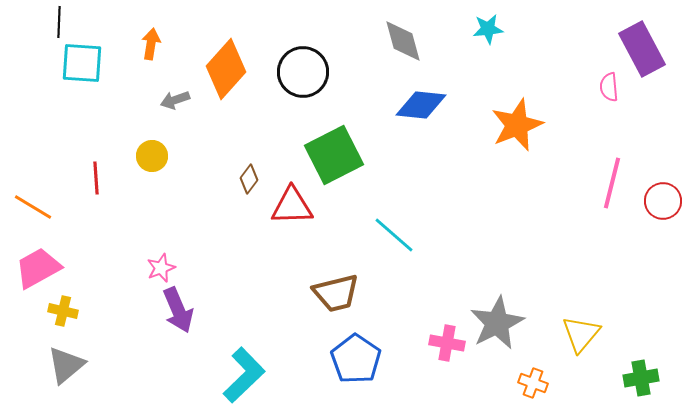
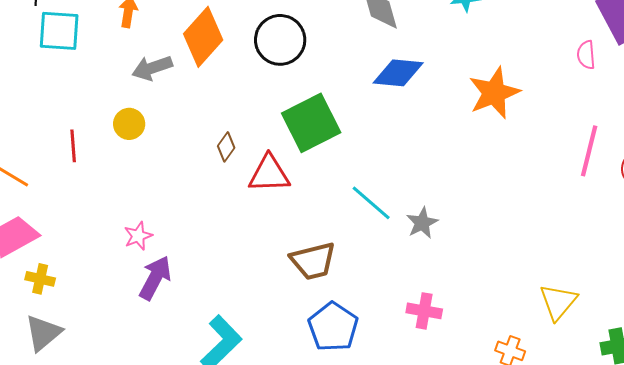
gray arrow: (175, 100) -> (152, 68), size x1.4
purple arrow: (178, 310) -> (155, 278), turned -129
gray star: (497, 323) -> (422, 223), moved, size x0.6

